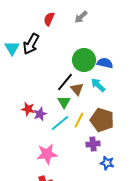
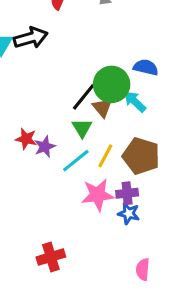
black arrow: (31, 44) -> (31, 38), turned -135
green circle: (84, 60) -> (112, 84), moved
pink star: (47, 154) -> (98, 195), moved
blue star: (107, 163) -> (129, 213), moved

